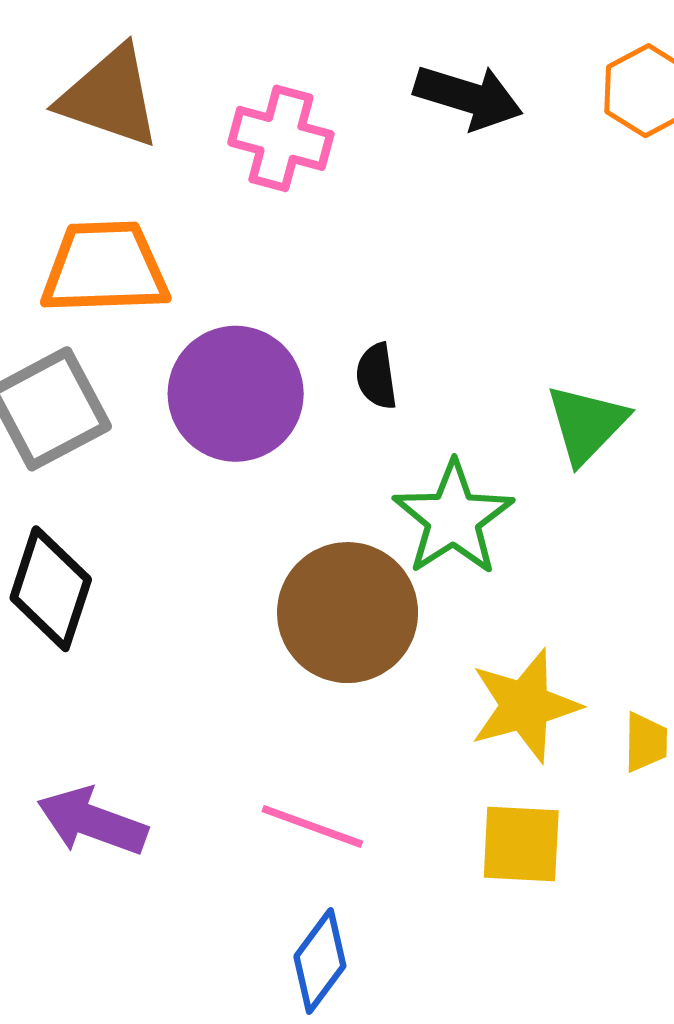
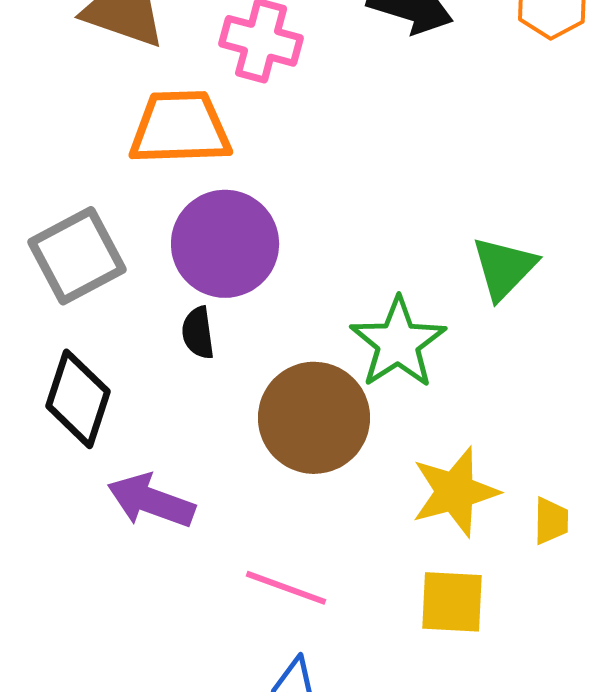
orange trapezoid: (105, 268) -> (180, 128), moved
black semicircle: (376, 376) -> (198, 333), moved
purple arrow: (92, 821) -> (151, 501), moved

